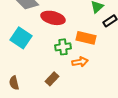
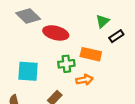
cyan square: (21, 38) -> (28, 71), moved, turned -30

